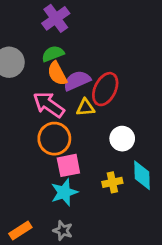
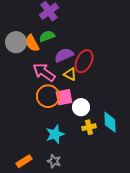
orange semicircle: (57, 74) -> (32, 43), moved
yellow triangle: (85, 107) -> (70, 74), turned 32
white circle: (122, 139) -> (81, 107), moved
pink square: (68, 165) -> (64, 97), moved

